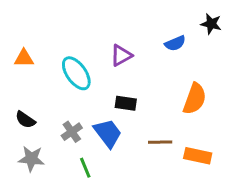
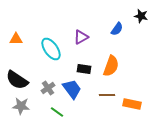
blue semicircle: (175, 43) -> (117, 29), turned -32
orange semicircle: (195, 99) -> (111, 66), moved
black semicircle: (25, 120) -> (17, 80), size x1.6
green line: (85, 168) -> (57, 112), turned -32

